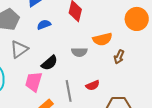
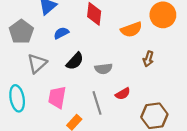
orange semicircle: (102, 39) -> (131, 30), moved
gray semicircle: (79, 52) -> (104, 69), moved
black semicircle: (49, 63) -> (75, 61), moved

